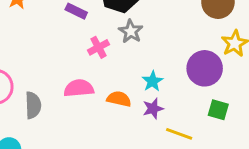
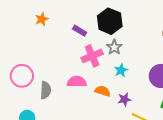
pink cross: (99, 47) -> (92, 56), size x1.5
cyan star: (153, 81) -> (121, 70), moved

